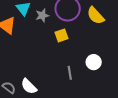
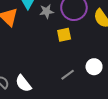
gray line: (70, 73) -> (68, 75), turned 56

